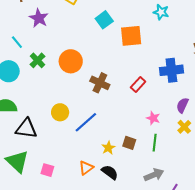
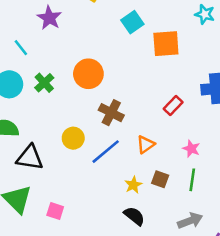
green cross: (37, 60) -> (44, 83), moved
brown cross: (100, 83) -> (111, 113), moved
orange triangle: (86, 168) -> (146, 144), moved

